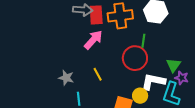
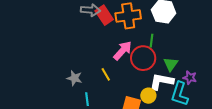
red rectangle: (96, 15) -> (104, 15), turned -30
pink arrow: (93, 40) -> (123, 51), moved
green triangle: (174, 65) -> (171, 64), moved

